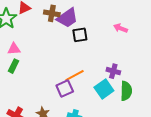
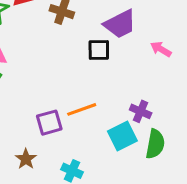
purple trapezoid: (67, 18) -> (120, 24), moved
purple square: (65, 89) -> (49, 123), moved

